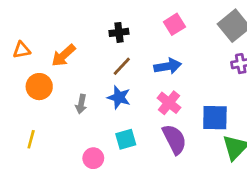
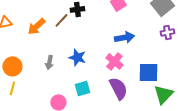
brown line: (122, 66) -> (61, 20), moved
blue arrow: (168, 66) -> (124, 37), moved
orange circle: (39, 87) -> (12, 66), moved

